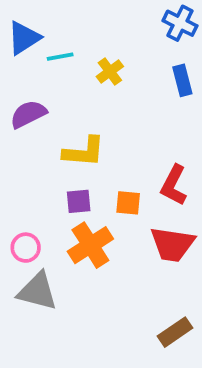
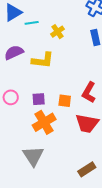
yellow L-shape: (84, 152) -> (43, 60), moved
pink circle: (26, 248) -> (11, 97), moved
gray triangle: (37, 291) -> (33, 156), moved, turned 40

